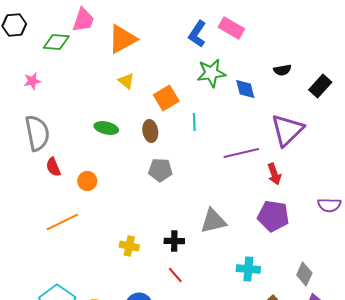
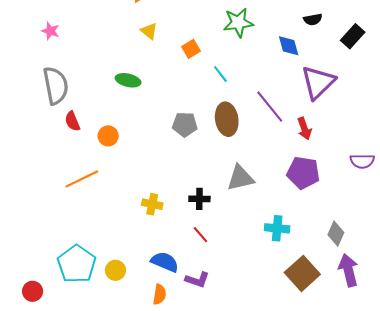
pink star: (32, 81) -> (50, 31), turned 30
blue diamond: (245, 89) -> (289, 46), moved
orange square: (166, 98) -> (191, 49), size x0.7
cyan line: (194, 122) -> (220, 74), turned -36
brown ellipse: (150, 131) -> (227, 119), moved, size x1.4
purple line: (241, 153) -> (270, 107), turned 64

